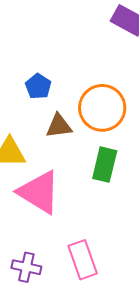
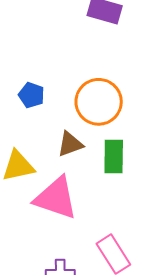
brown triangle: (59, 126) -> (70, 144), moved

